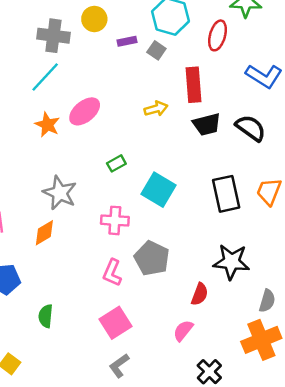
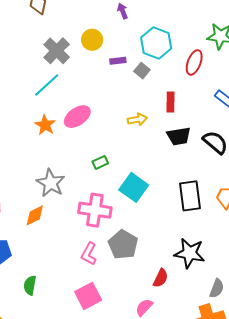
gray cross: (53, 36) -> (57, 51), turned 32
red rectangle: (194, 85) -> (171, 102), size x0.7
pink cross: (115, 220) -> (95, 210), size x1.4

